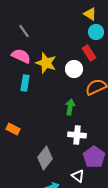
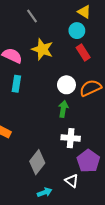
gray line: (24, 31) -> (32, 16), moved
cyan circle: (96, 32) -> (77, 31), moved
yellow star: (46, 63) -> (42, 49), moved
white circle: (74, 69) -> (66, 85), moved

